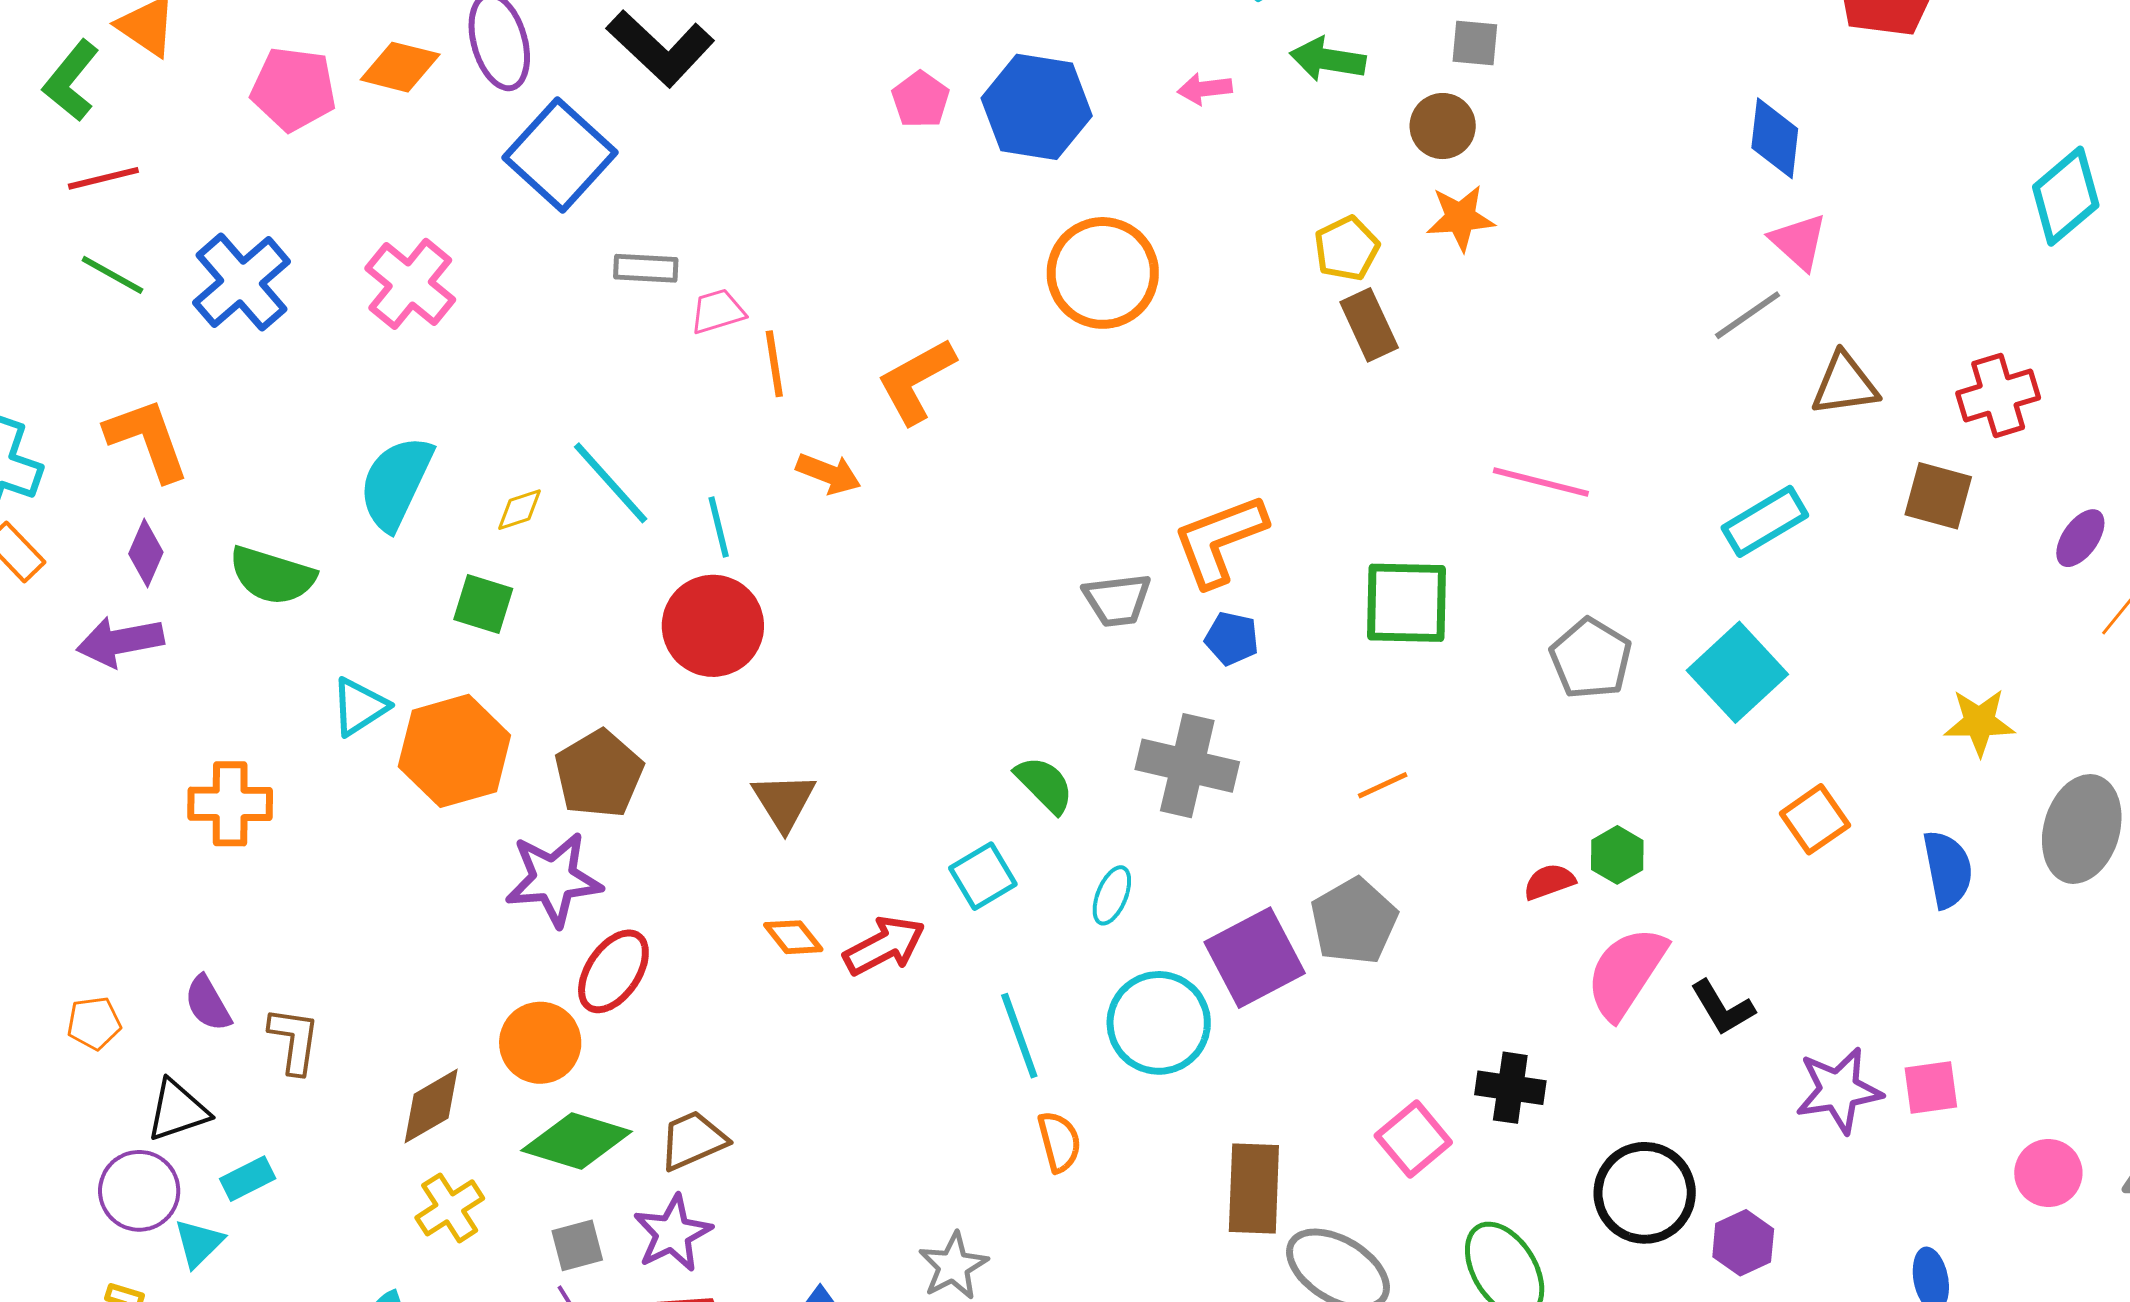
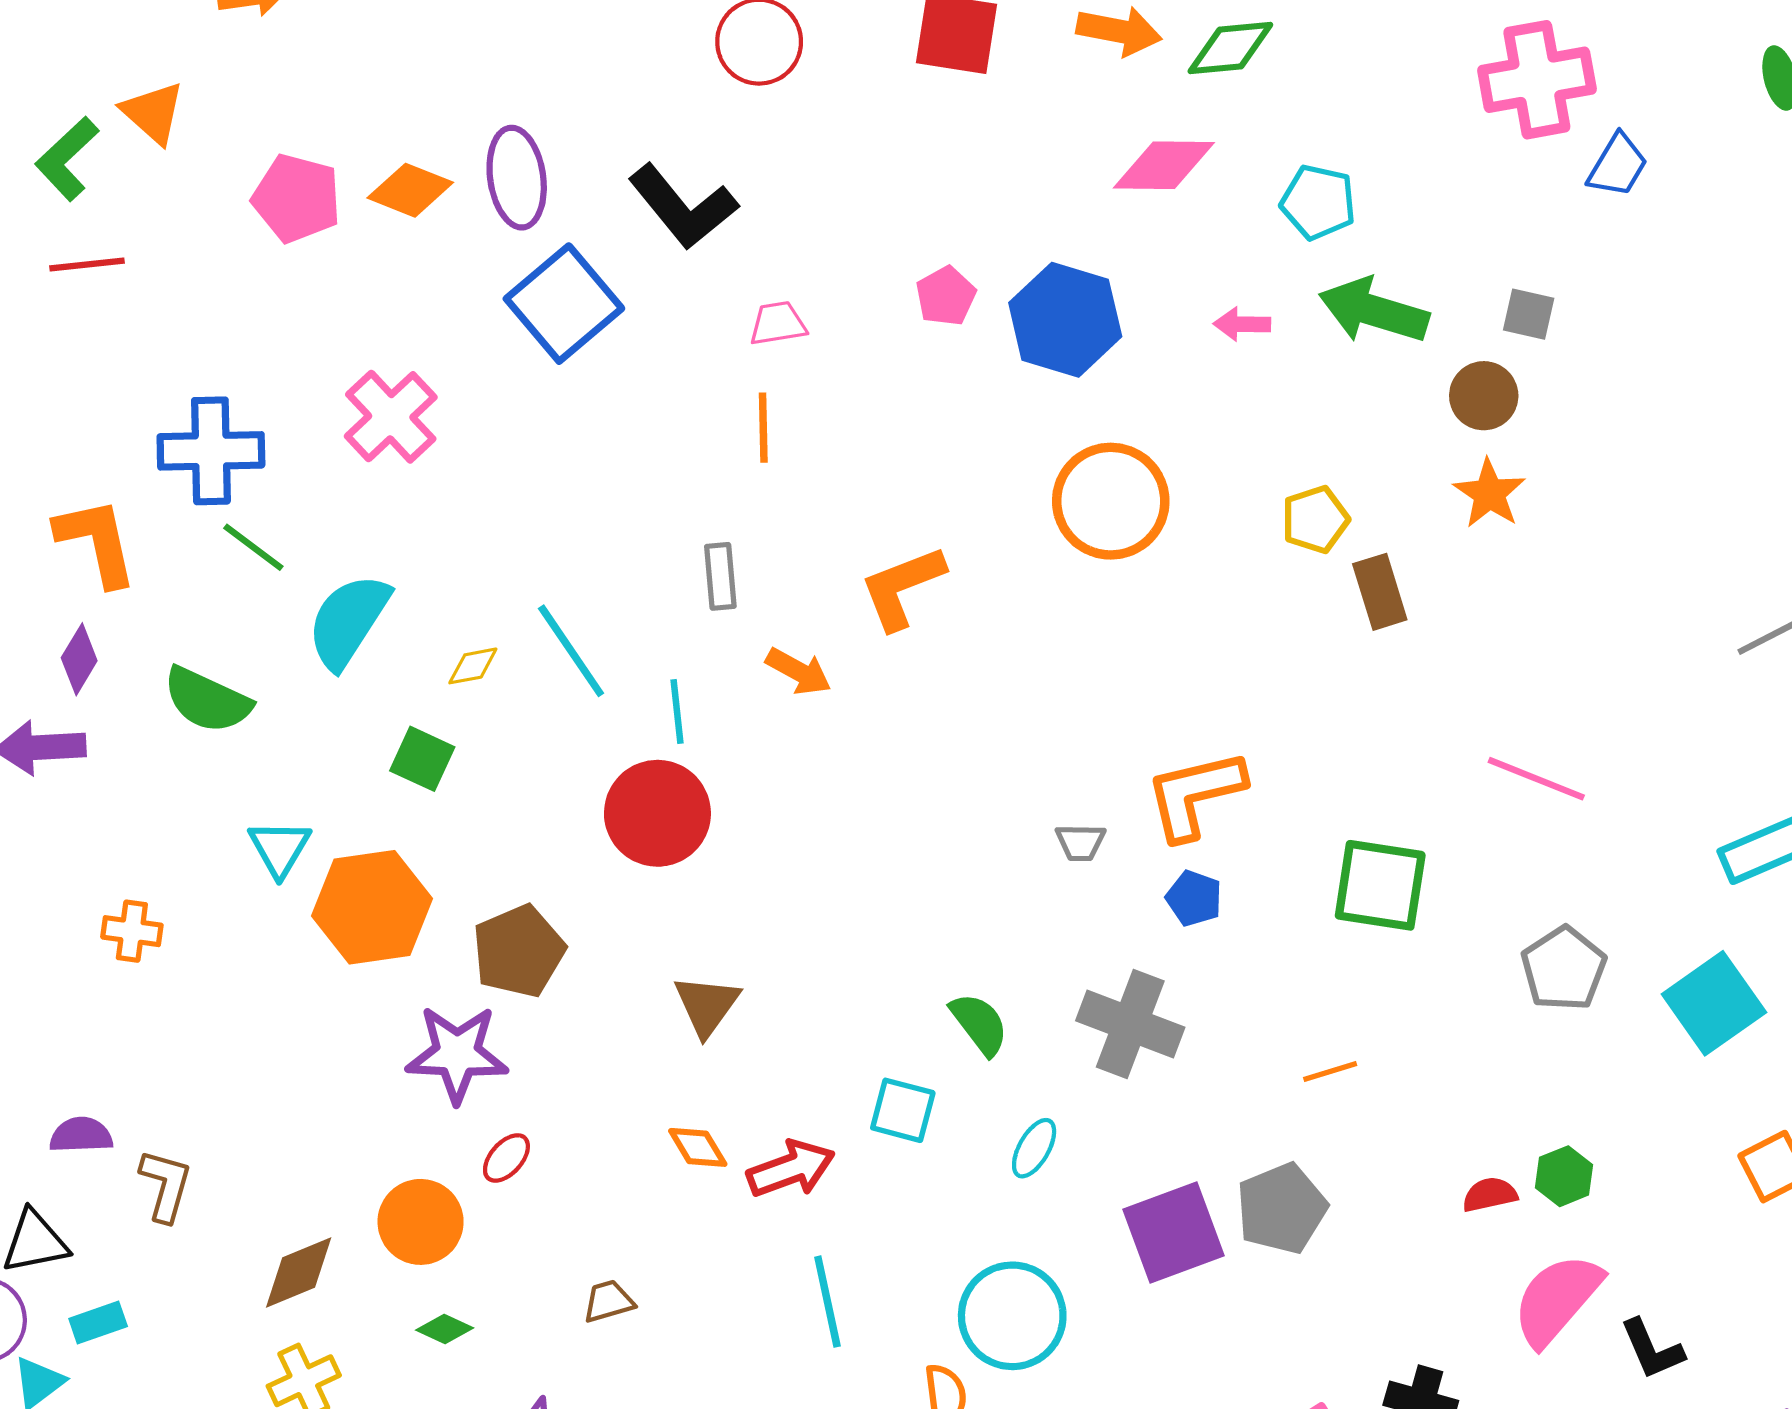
green arrow: (1328, 59) -> (1374, 311), size x1.4
orange star: (1460, 218) -> (1489, 493), turned 30
yellow pentagon: (1347, 248) -> (1315, 520), moved
gray rectangle: (646, 268) -> (720, 576), moved, turned 74
green line: (112, 275) -> (253, 547), moved
blue cross: (242, 282) -> (211, 451), moved, turned 32
pink trapezoid: (718, 311) -> (778, 323), moved
orange line: (774, 364) -> (763, 428), moved
gray trapezoid: (1117, 600) -> (1080, 842), size x0.7
cyan triangle: (359, 707) -> (280, 848), turned -34
orange cross: (230, 804) -> (132, 931), size x0.7
cyan square: (983, 876) -> (903, 1110), turned 38
red ellipse: (613, 971) -> (506, 1158), size x0.6
purple semicircle: (208, 1003) -> (81, 1135), turned 110
cyan circle: (1159, 1023) -> (1012, 1316), moved
cyan line: (1019, 1036) -> (827, 1302), moved
brown trapezoid: (693, 1140) -> (608, 1301), moved, size x0.7
green diamond: (577, 1141) -> (445, 1329), size x0.5

